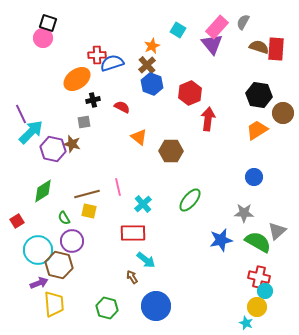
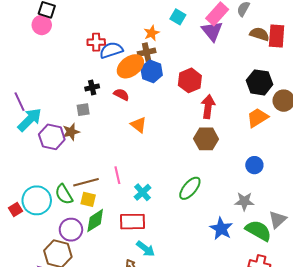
brown cross: (147, 65) -> (147, 52), turned 30
orange ellipse: (77, 79) -> (130, 66), moved
brown star: (72, 144) -> (71, 132), turned -30
brown hexagon: (171, 151) -> (206, 139), moved
green diamond: (43, 191) -> (95, 221), moved
green semicircle: (64, 218) -> (64, 194), moved, size x1.5
blue star: (221, 240) -> (221, 229), turned -30
cyan circle: (38, 250) -> (37, 200), moved

